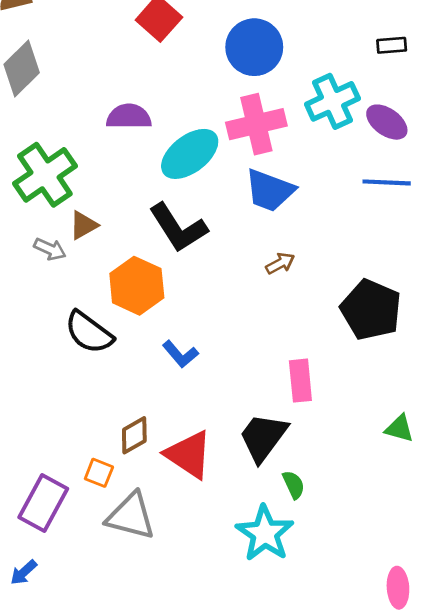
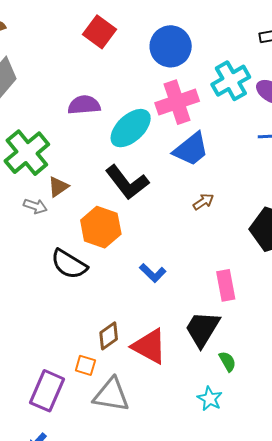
blue trapezoid: (270, 190) -> (191, 149), turned -54
blue L-shape: (180, 354) -> (153, 273), moved
cyan star: (265, 533) -> (210, 399), size x0.6

